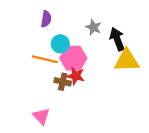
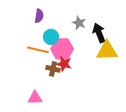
pink triangle: (41, 116) -> (35, 98), turned -49

